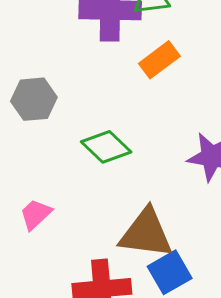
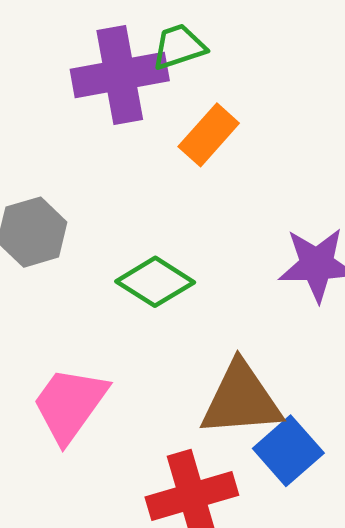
pink trapezoid: (36, 214) -> (70, 404), size x1.6

